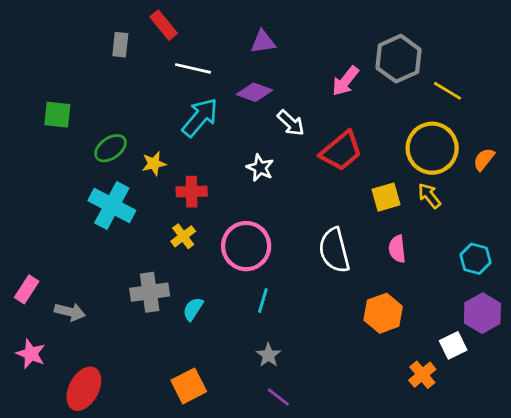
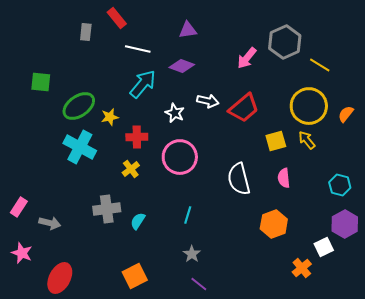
white arrow: (291, 123) -> (208, 101), moved, turned -30
green ellipse: (110, 148) -> (79, 106), size x1.4
white star: (260, 168) -> (175, 113), moved
pink circle: (246, 246) -> (180, 157), moved

